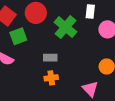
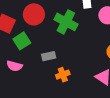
gray rectangle: (50, 58) -> (49, 56), moved

